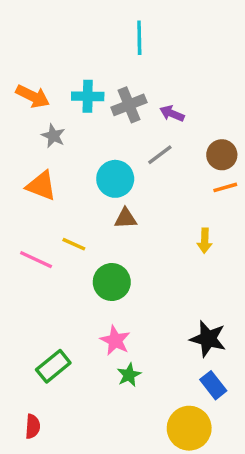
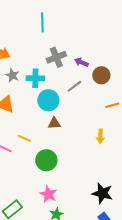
cyan line: (139, 38) -> (42, 22), moved
cyan cross: (88, 96) -> (35, 78), moved
brown circle: (222, 155) -> (101, 75), moved

